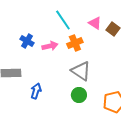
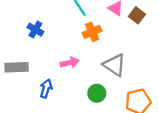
pink arrow: (50, 46) -> (70, 63), moved
gray triangle: (81, 71) -> (114, 65), moved

